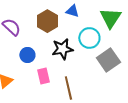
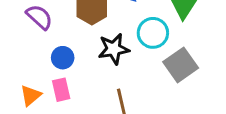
pink rectangle: (43, 76) -> (61, 90), moved

